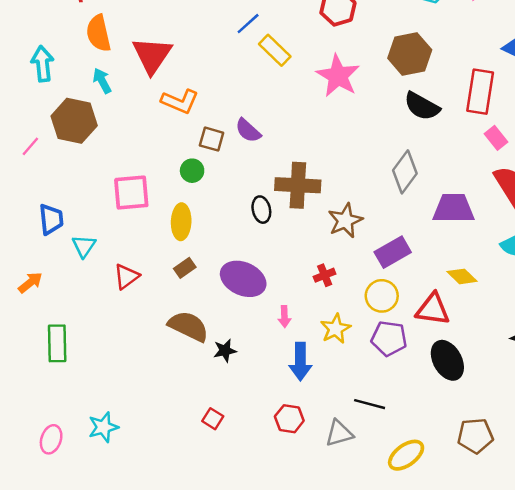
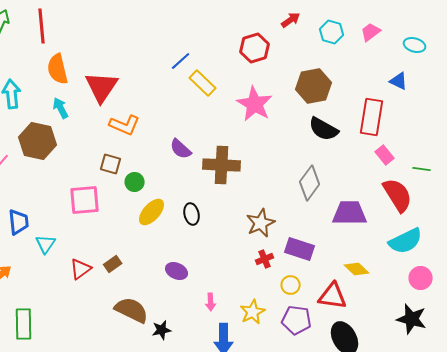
brown square: (212, 139) -> (111, 164), moved
brown cross: (298, 185) -> (222, 165), moved
yellow ellipse: (181, 222) -> (152, 212), moved, turned 40
purple rectangle: (393, 252) -> (300, 249), turned 48
brown rectangle: (185, 268) -> (113, 264), moved
red cross: (325, 275) -> (265, 259), moved
purple ellipse: (243, 279) -> (177, 271), size x0.6
yellow circle: (382, 296) -> (291, 285), size x0.7

